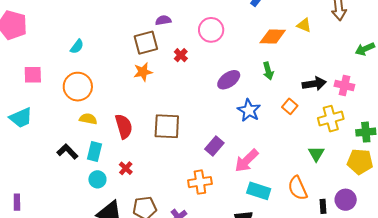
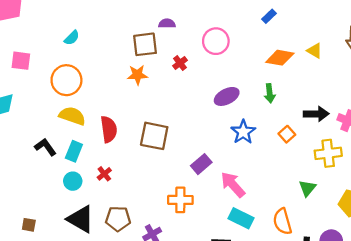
yellow semicircle: (88, 119) -> (72, 116), size x1.4
pink arrow: (247, 161) -> (233, 185), turned 84

